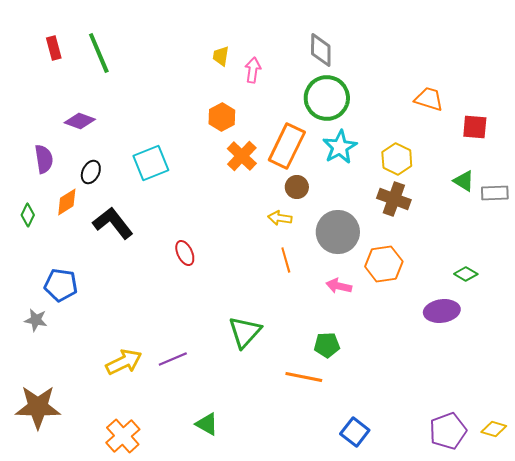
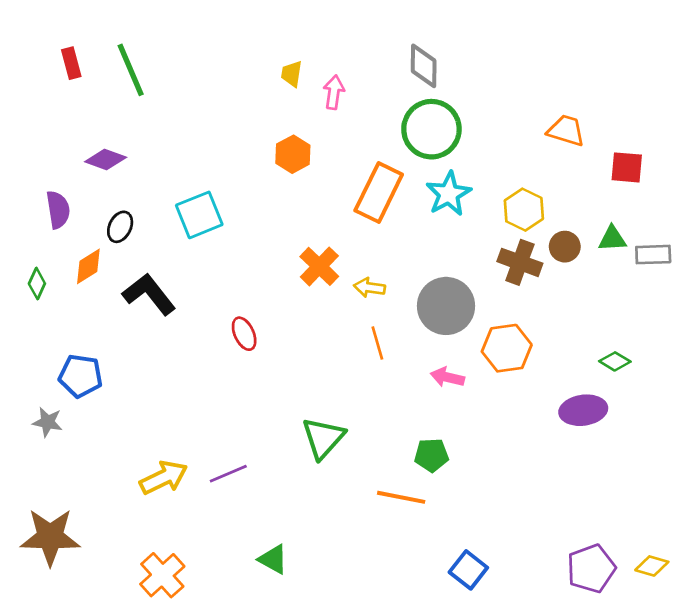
orange cross: (242, 156) -> (319, 266), moved
green triangle: (464, 181) -> (612, 239), turned -35
brown circle: (297, 187) -> (565, 247), moved

